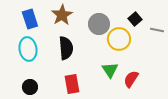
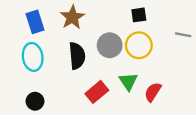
black square: (135, 19) -> (139, 15), moved, turned 32
gray circle: (99, 24) -> (110, 45), moved
red rectangle: (72, 84) -> (97, 92), moved, turned 60

